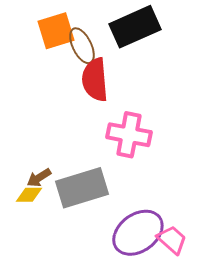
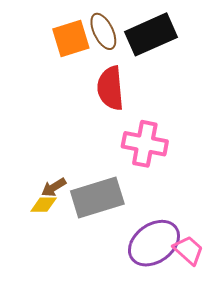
brown ellipse: (82, 46) -> (103, 31), moved

